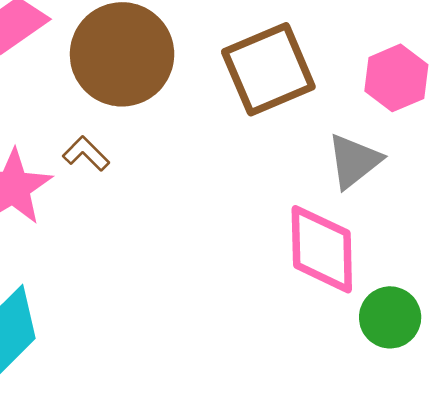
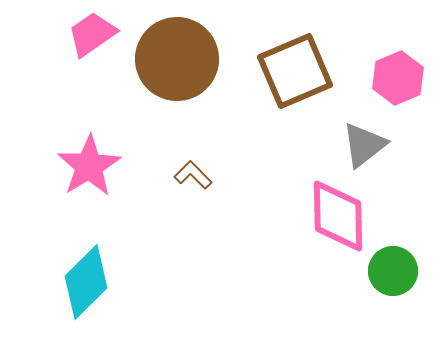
brown L-shape: (86, 154) -> (193, 175), moved

